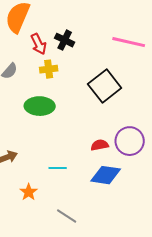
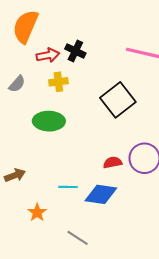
red arrow: (39, 44) -> (48, 55), turned -75
blue diamond: (106, 175) -> (101, 194), moved

